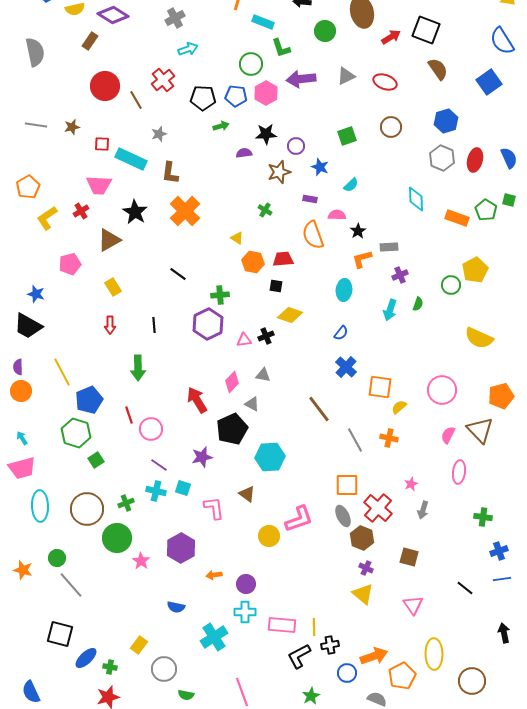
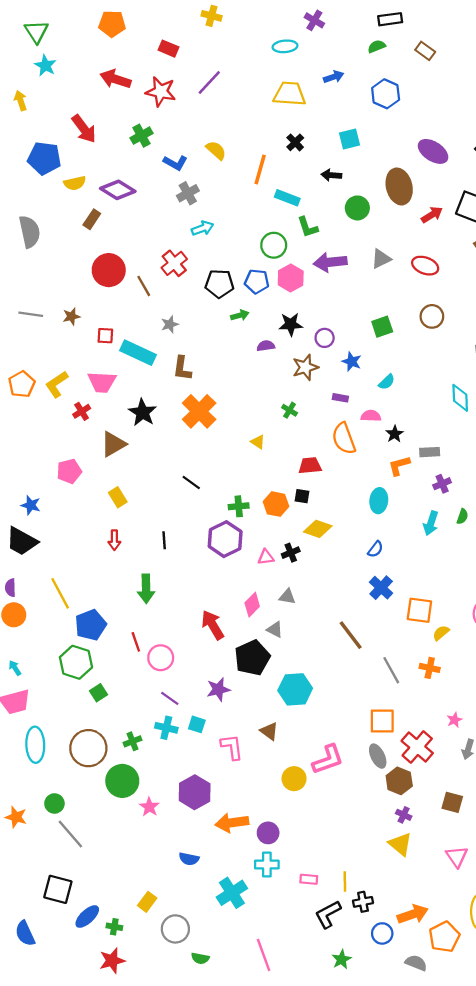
yellow L-shape: (47, 218) -> (57, 384), moved
orange hexagon: (253, 262) -> (276, 504), moved
orange arrow: (214, 575) -> (232, 823), size x1.8
pink rectangle: (282, 625) -> (309, 879), size x0.6
blue semicircle: (31, 692) -> (25, 933), moved

